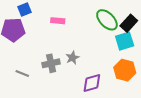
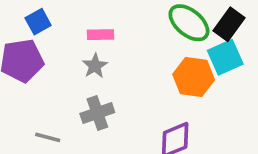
gray star: (72, 58) -> (95, 66), moved
orange hexagon: (125, 70) -> (194, 77), moved

